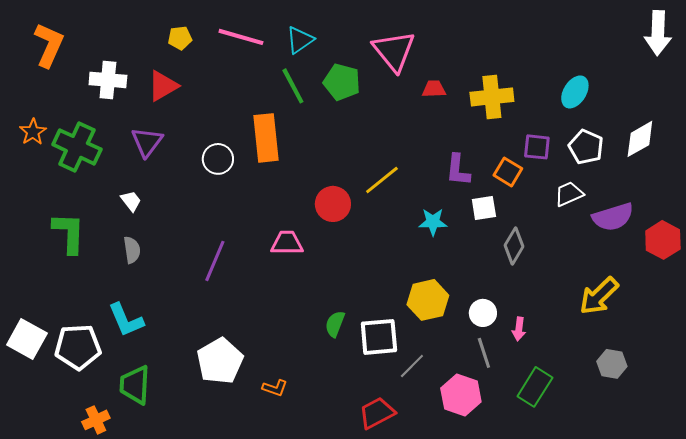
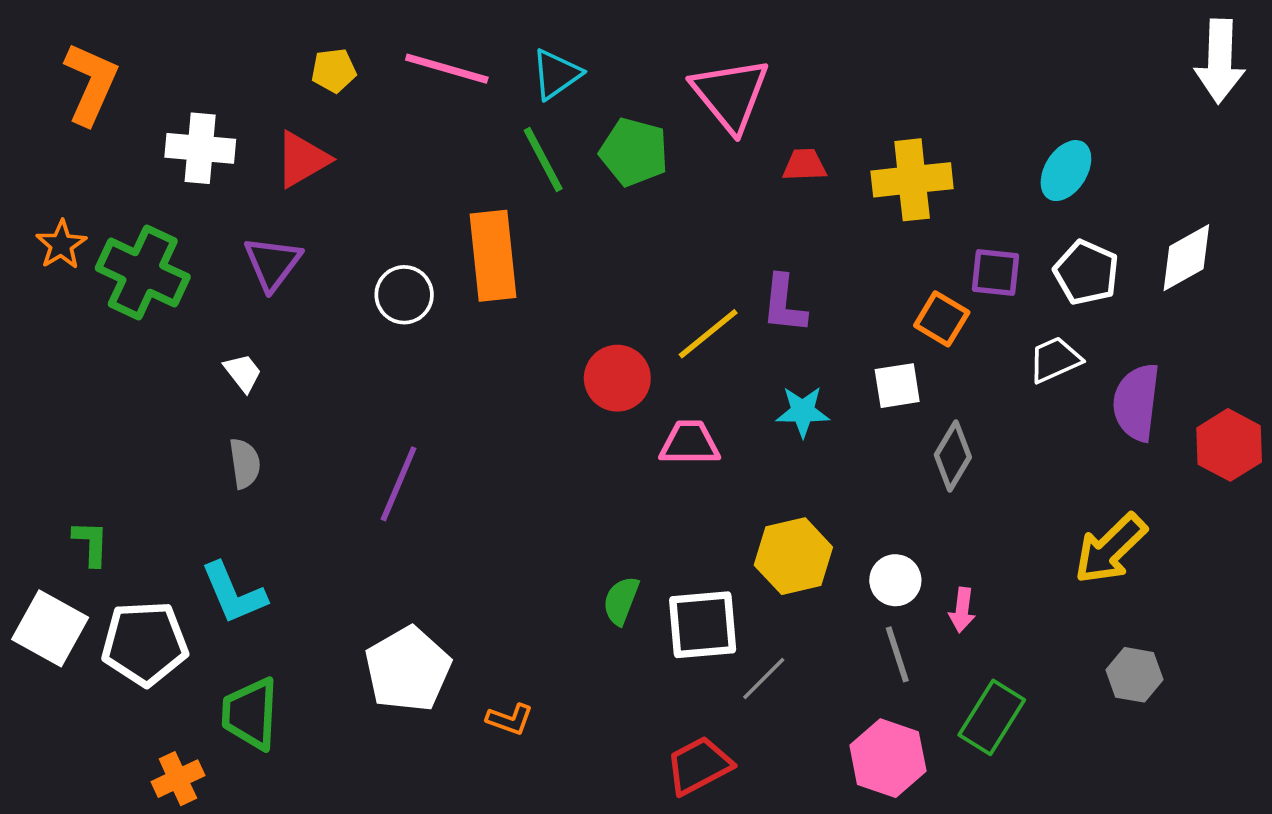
purple L-shape: (458, 170) -> (784, 304), moved
purple semicircle: (613, 217) -> (1136, 402), turned 114
green L-shape: (69, 233) -> (91, 543), moved, size x0.6
pink trapezoid: (287, 243) -> (690, 443), moved
pink hexagon: (461, 395) -> (888, 758), moved

